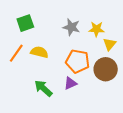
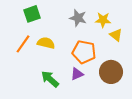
yellow triangle: (110, 44) -> (116, 35), turned -32
brown circle: (106, 69) -> (111, 72), moved

